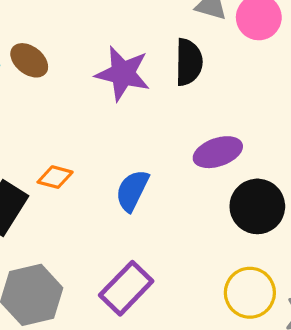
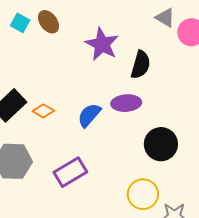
black semicircle: (189, 62) -> (141, 65), moved
purple ellipse: (218, 152) -> (126, 103), moved
orange diamond: (55, 177) -> (43, 111), moved

